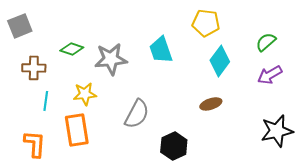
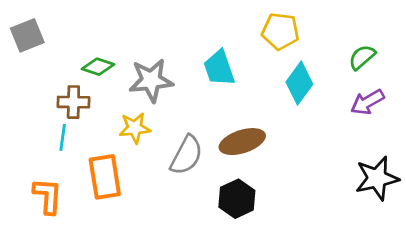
brown cross: (34, 68) -> (73, 102), moved
yellow star: (85, 94) -> (135, 128), moved
brown ellipse: (211, 104) -> (242, 142), moved, size x1.5

